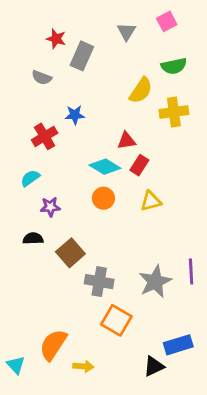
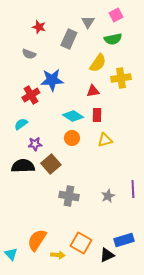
gray rectangle: (82, 56) -> (69, 39), moved
green semicircle: (174, 66) -> (113, 39), moved
blue star: (75, 115) -> (52, 80), size x1.6
red triangle: (126, 141) -> (93, 91), moved
red rectangle: (139, 165) -> (97, 115), turned -32
black semicircle: (33, 238) -> (23, 166), size x1.6
brown square: (70, 253) -> (51, 164), moved
gray star: (155, 282) -> (108, 196), size x0.6
orange square: (116, 320) -> (81, 243), moved

